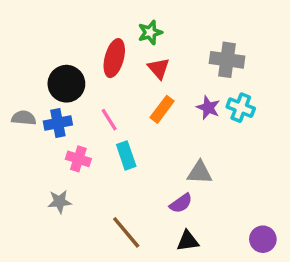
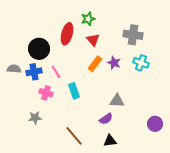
purple star: (208, 108) -> (114, 63), moved
pink line: (109, 120) -> (56, 72), moved
purple circle: (263, 239) -> (155, 124), moved

